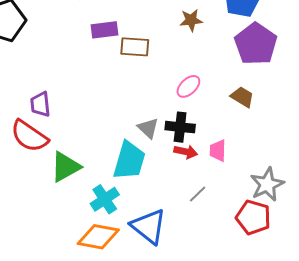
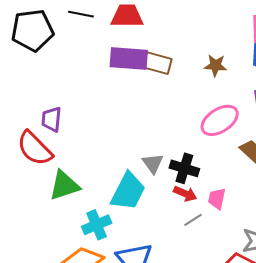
purple rectangle: (105, 30) -> (129, 59), size x1.4
brown rectangle: (135, 47) -> (157, 63), moved
pink ellipse: (188, 86) -> (220, 120), moved, size x1.5
gray line: (198, 194) -> (193, 220), moved

